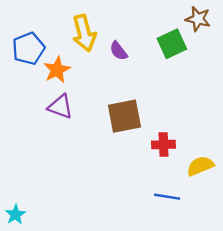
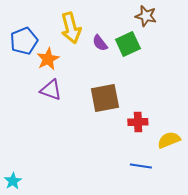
brown star: (198, 19) -> (146, 16), moved
green square: (172, 44) -> (128, 44), moved

